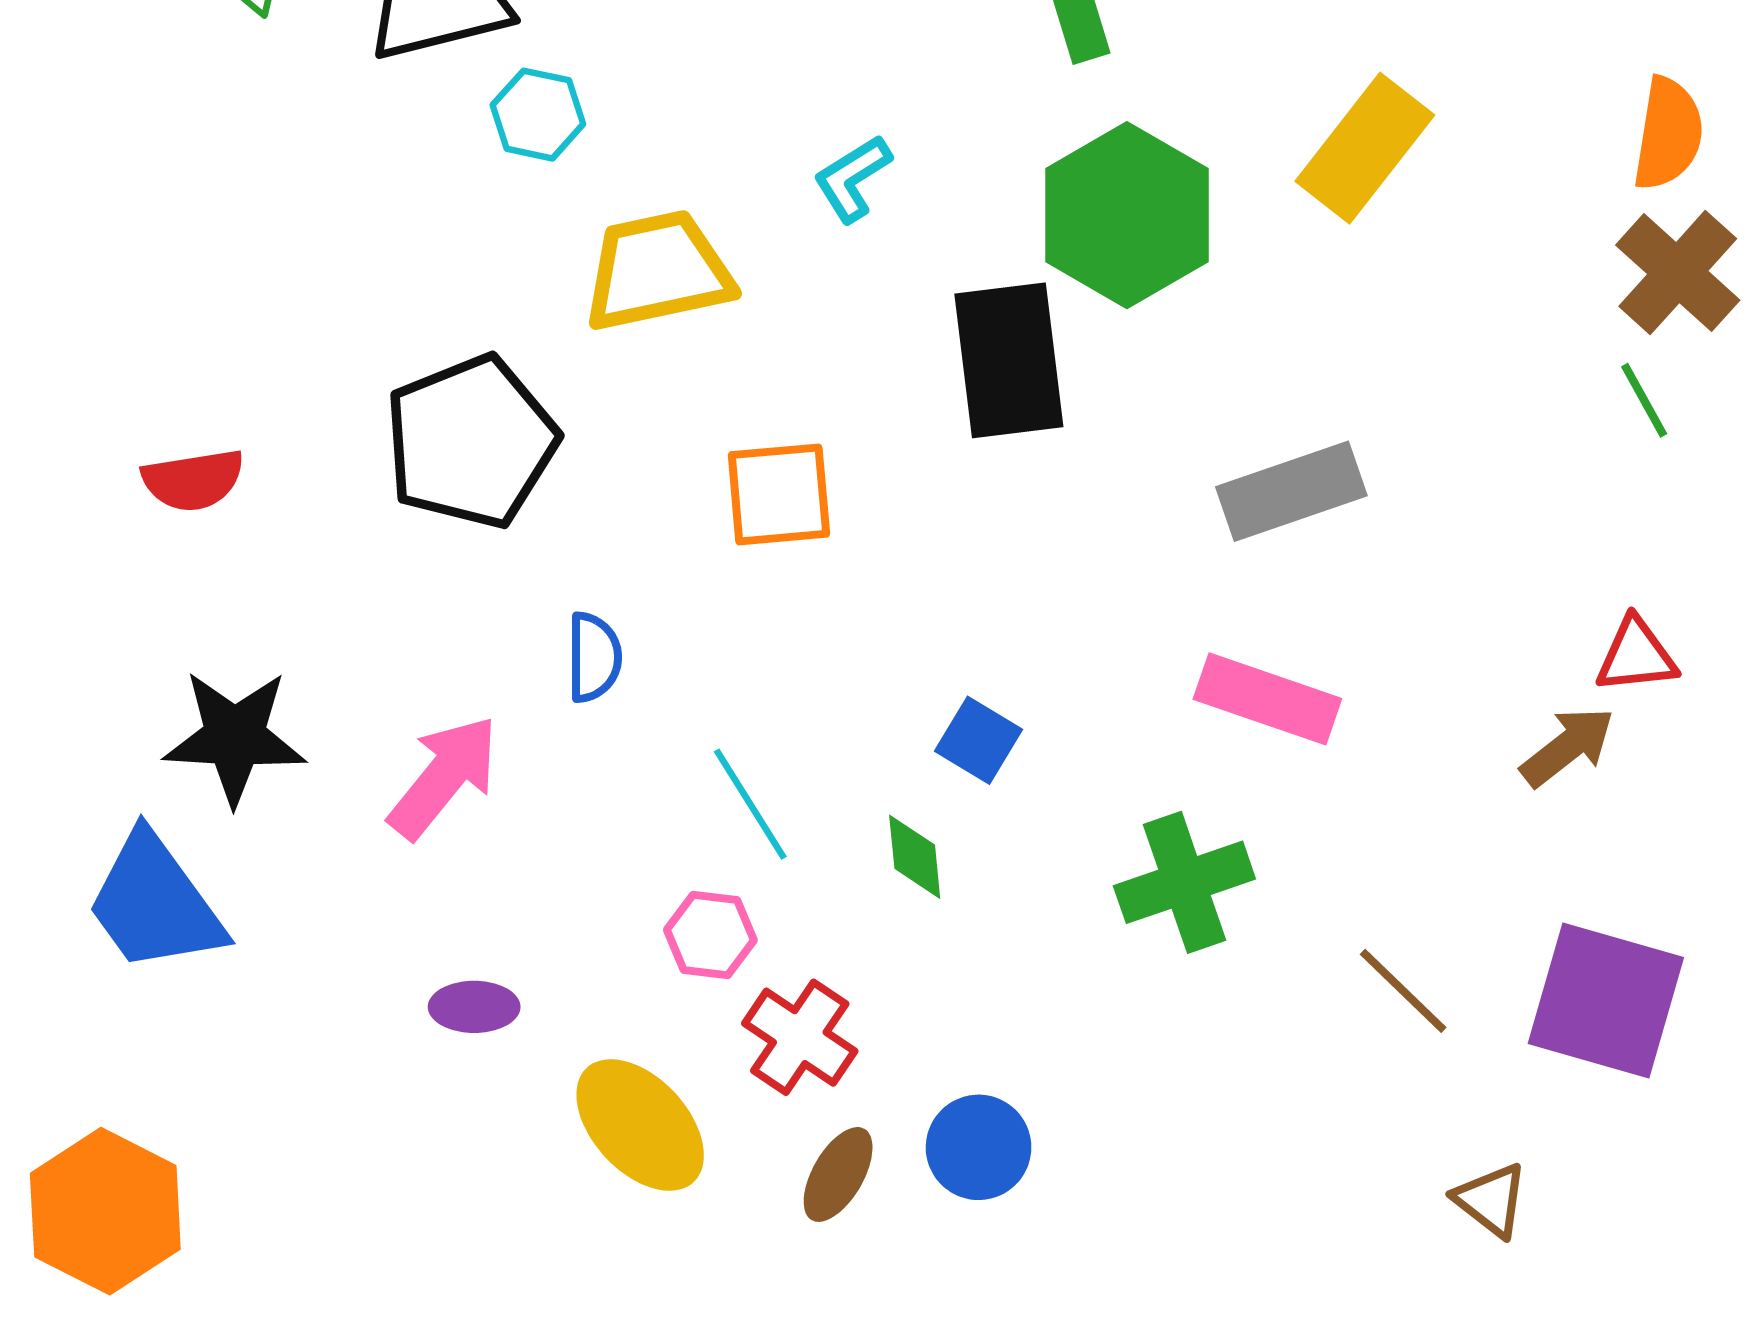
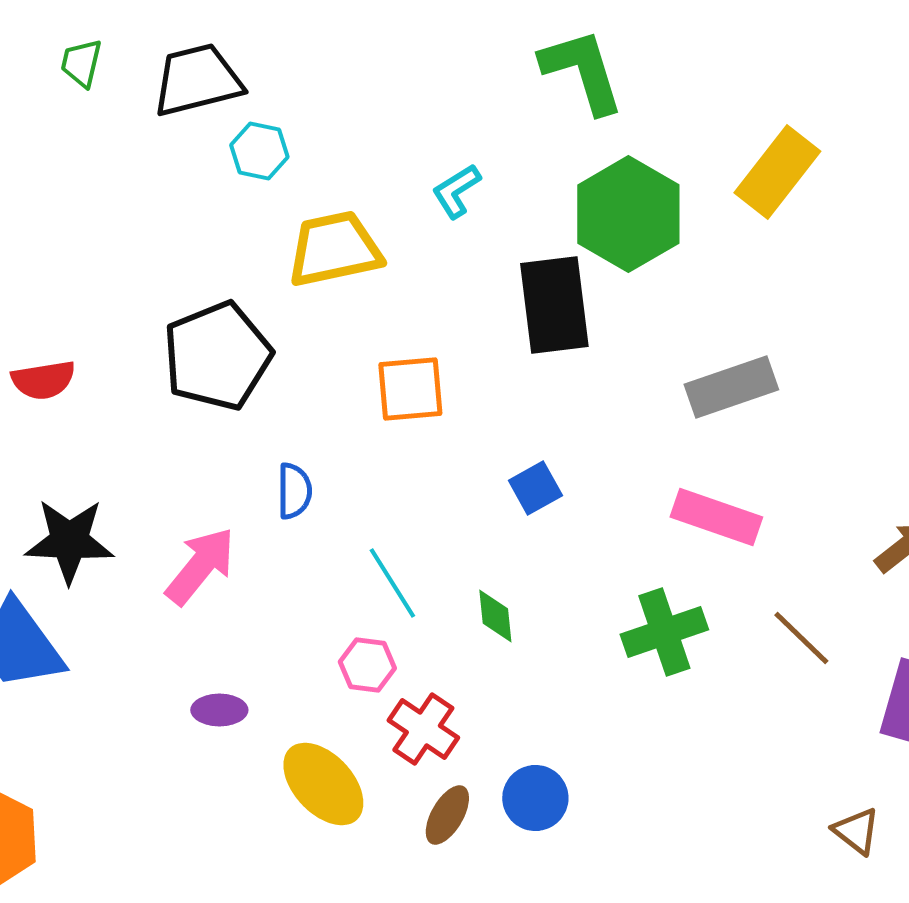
blue square: (979, 740) -> (535, 488), moved, turned 30
brown line: (1403, 991) -> (801, 638), moved

